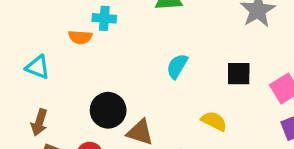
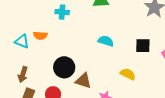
orange semicircle: (80, 37) -> (40, 35), moved
cyan semicircle: (177, 66) -> (106, 41), turned 77

